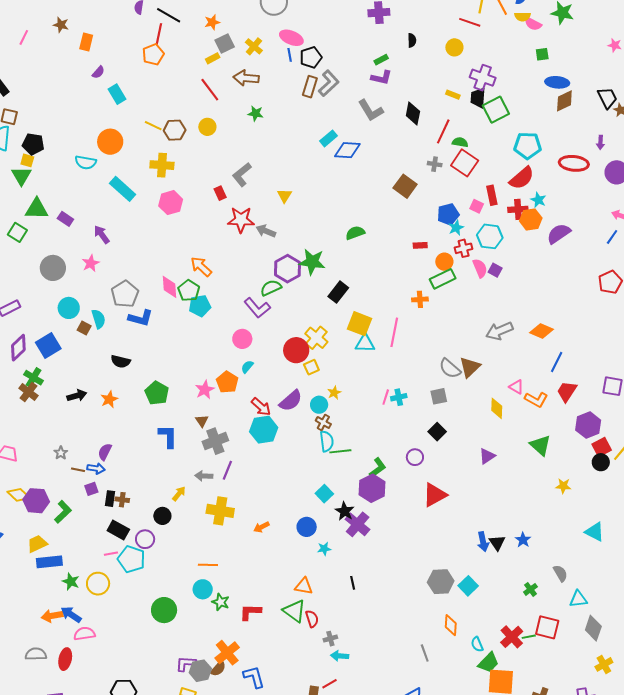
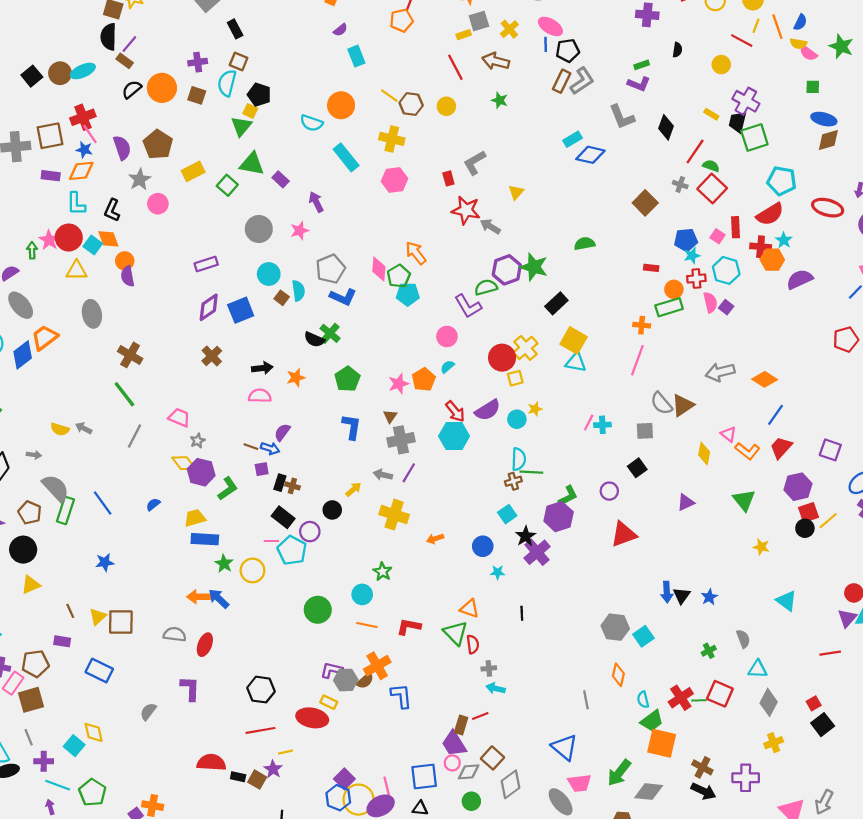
pink line: (394, 332) -> (637, 360), moved
green cross: (33, 378) -> (330, 333), moved
brown cross: (323, 422) -> (513, 481), moved, turned 35
gray star: (61, 453) -> (198, 441), moved
orange line: (208, 565) -> (367, 625), moved
green star: (221, 602) -> (383, 572), moved
pink semicircle: (84, 634) -> (260, 396), moved

